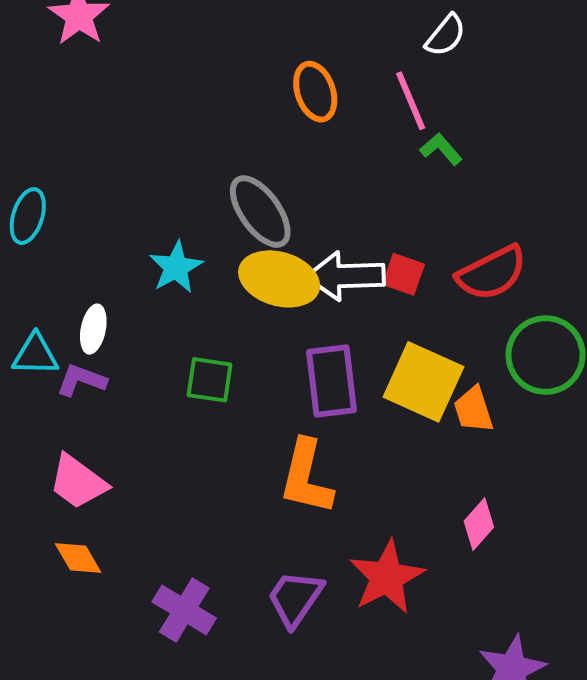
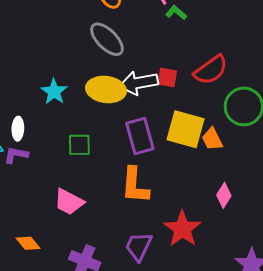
gray ellipse: (260, 212) -> (107, 39), moved
pink trapezoid: (78, 482) -> (69, 202), moved

